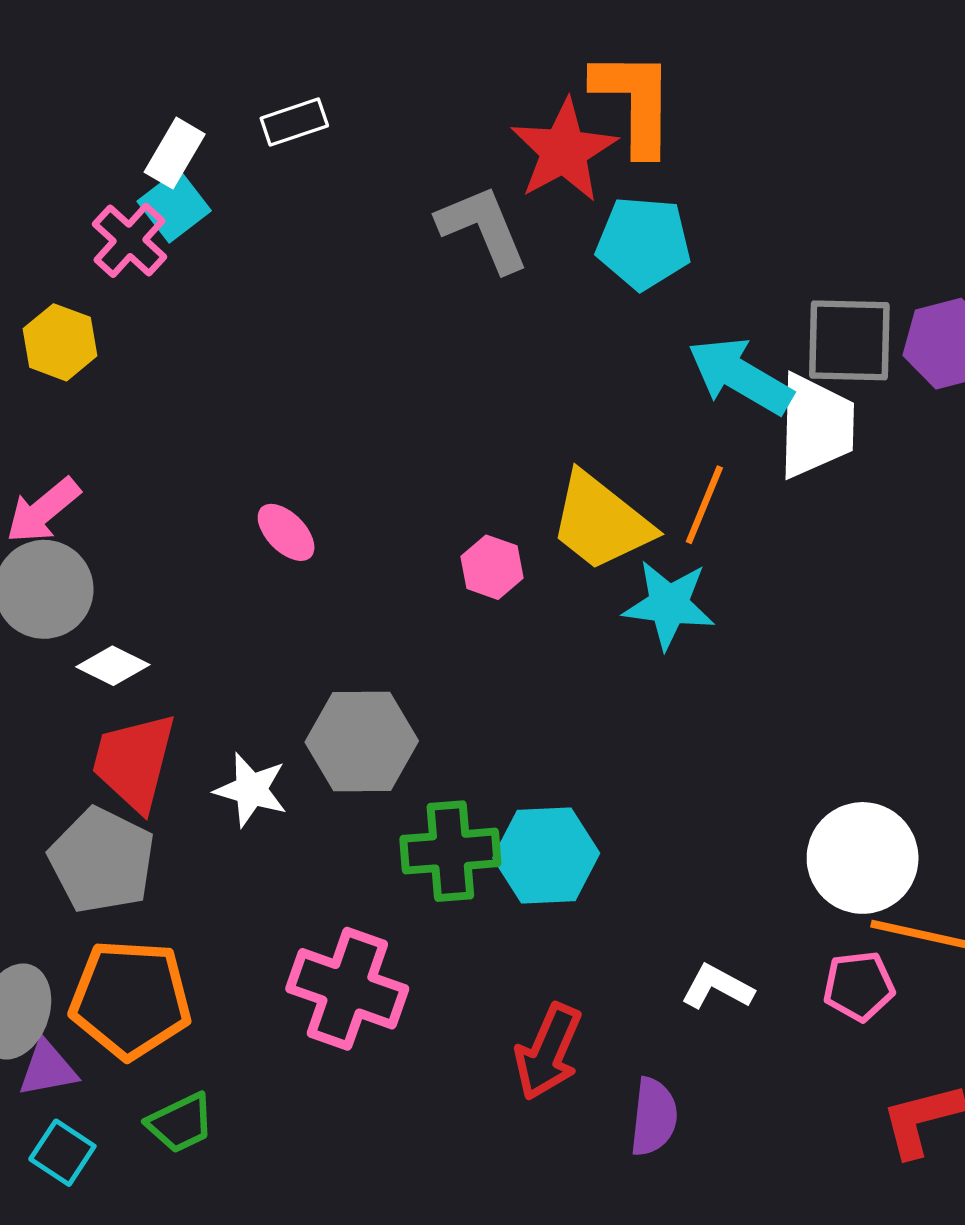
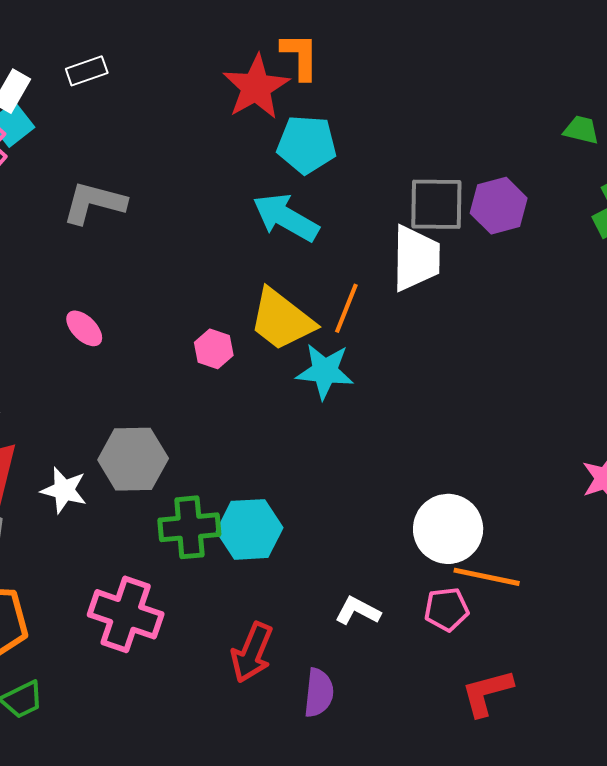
orange L-shape: (634, 102) -> (300, 56), size x0.7
gray L-shape: (483, 228) -> (94, 203), moved, turned -52
cyan arrow: (740, 376) -> (286, 217), moved

